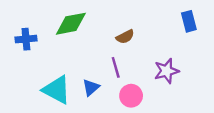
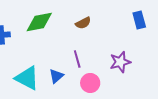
brown semicircle: (125, 37) -> (83, 23), moved

